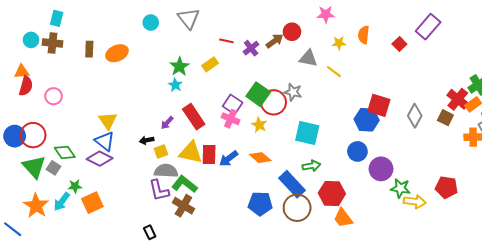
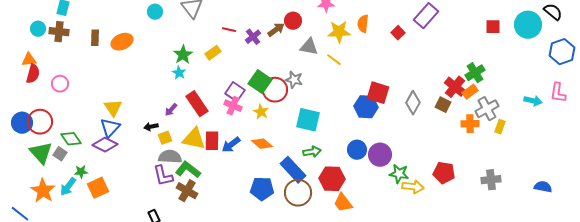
yellow star: (339, 43) -> (339, 32), size x1.6
blue triangle: (105, 141) -> (110, 128), turned 35
blue circle: (357, 151) -> (357, 150), moved

